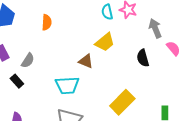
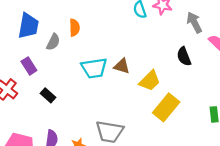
yellow trapezoid: (105, 42) -> (150, 81), moved
gray semicircle: (28, 60) -> (53, 42), moved
cyan trapezoid: (67, 85) -> (94, 68), moved

